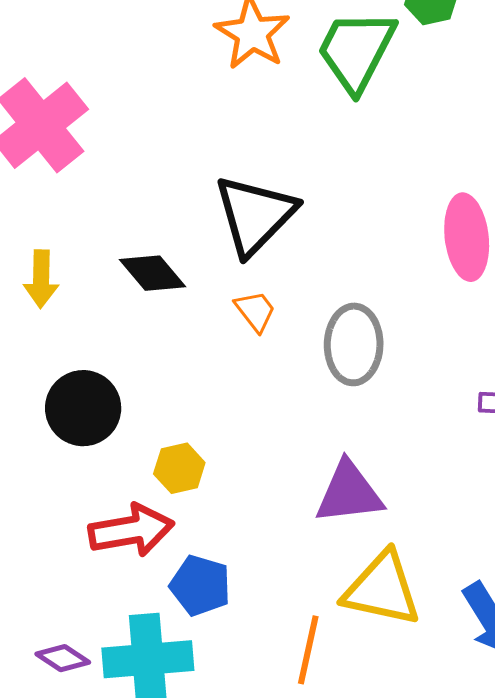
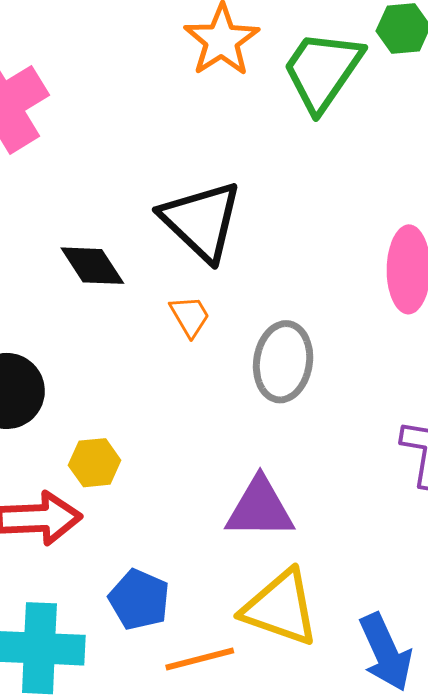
black triangle: (255, 215) -> (201, 221), turned -38
blue pentagon: (200, 585) -> (139, 600), moved
orange line: (308, 650) -> (200, 659), turned 56

